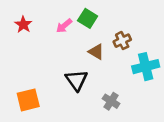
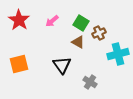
green square: (88, 18) -> (81, 23), moved
red star: (23, 25) -> (19, 20), size x1.5
orange square: (28, 100) -> (19, 64), moved

